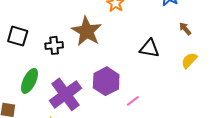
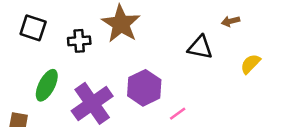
brown arrow: (185, 29) -> (231, 21), moved, turned -64

